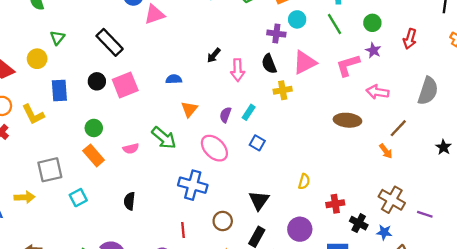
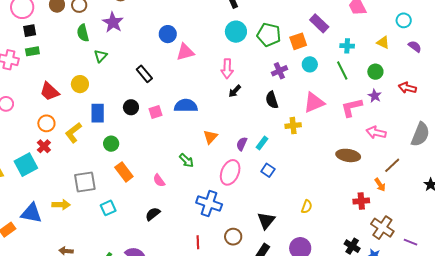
purple cross: (276, 34) -> (279, 71), moved, turned -35
green triangle: (57, 38) -> (101, 56), moved
red arrow: (410, 39) -> (407, 88), turned 84
black rectangle: (110, 42) -> (144, 74), size x0.7
black semicircle: (269, 64) -> (272, 100), moved
pink arrow: (238, 70) -> (227, 69), moved
blue semicircle: (174, 79) -> (186, 106), moved, size x1.6
pink square: (125, 85) -> (156, 112), size x0.6
yellow L-shape: (33, 114) -> (73, 133), turned 75
green circle: (94, 128) -> (111, 144), moved
green arrow: (164, 138) -> (186, 160), size x0.7
pink ellipse: (214, 148) -> (230, 172), turned 65
pink semicircle: (131, 149) -> (159, 180), moved, turned 64
black semicircle: (129, 201) -> (153, 214), turned 42
red cross: (335, 204) -> (361, 201), moved

